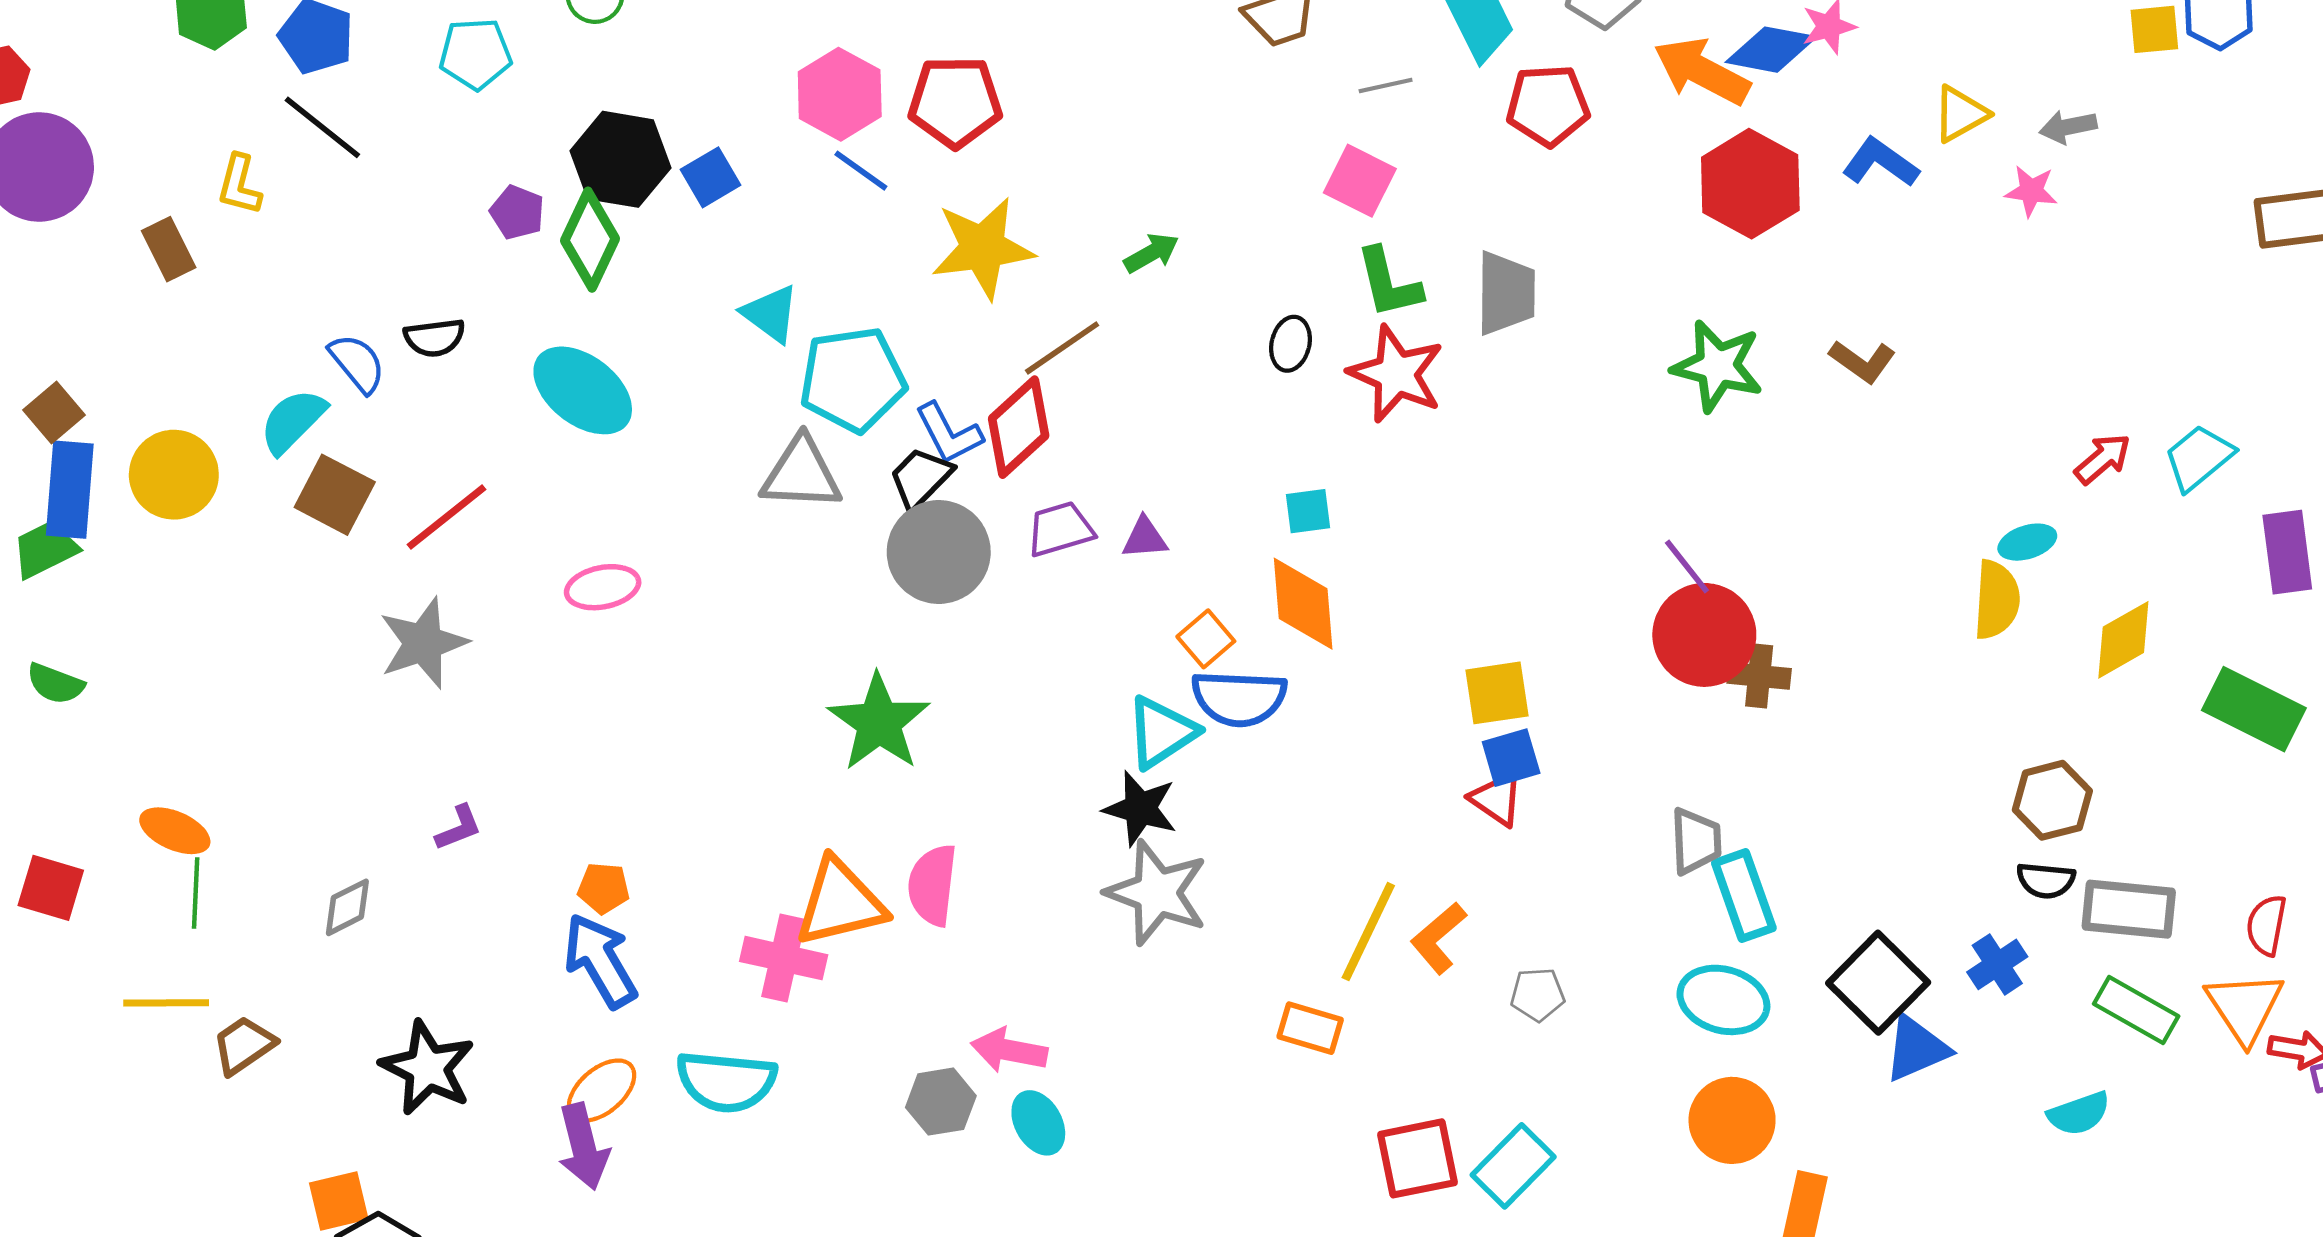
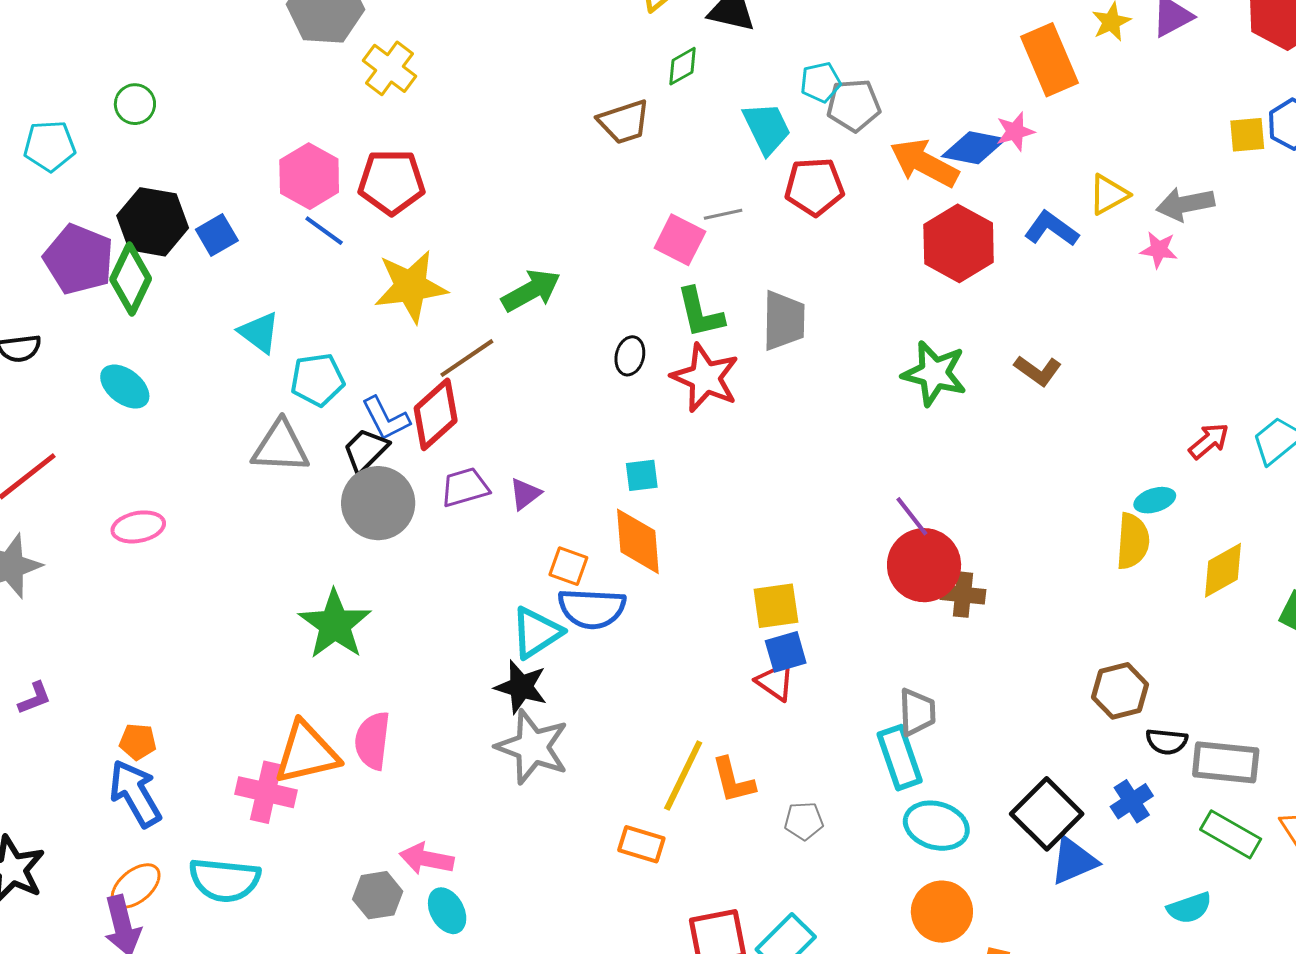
gray line: (1386, 85) -> (723, 214), moved
gray arrow: (2068, 127) -> (1185, 204), size x1.4
purple pentagon: (517, 212) -> (79, 259), size x1.8
green arrow: (1151, 253) -> (531, 291), size x1.5
cyan pentagon: (853, 379) -> (317, 380), size x0.7
cyan ellipse: (583, 390) -> (125, 387), size x0.7
purple triangle: (1145, 538) -> (525, 494), turned -33
orange square: (1206, 639) -> (568, 566), turned -30
brown hexagon: (2052, 800) -> (1120, 691), moved
cyan rectangle: (1744, 896) -> (900, 758), moved
orange L-shape: (1438, 938) -> (733, 780), turned -64

